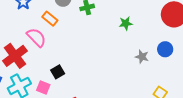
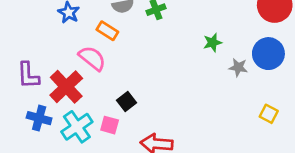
green star: (126, 23) -> (213, 43), moved
blue circle: (165, 49) -> (268, 54), size x1.5

